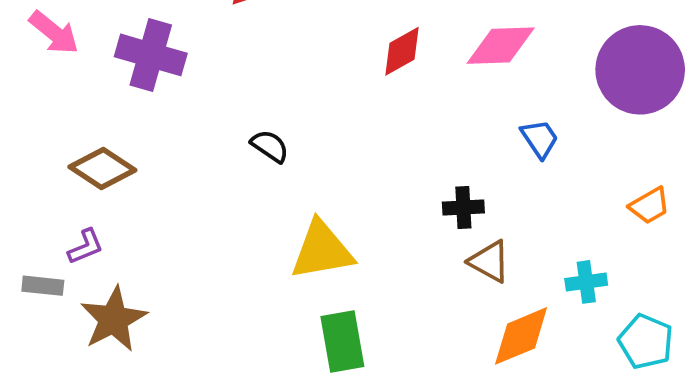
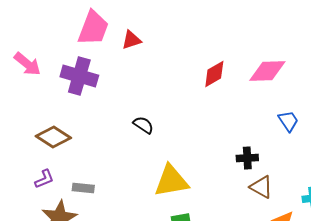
gray rectangle: (43, 286) -> (83, 188), moved

